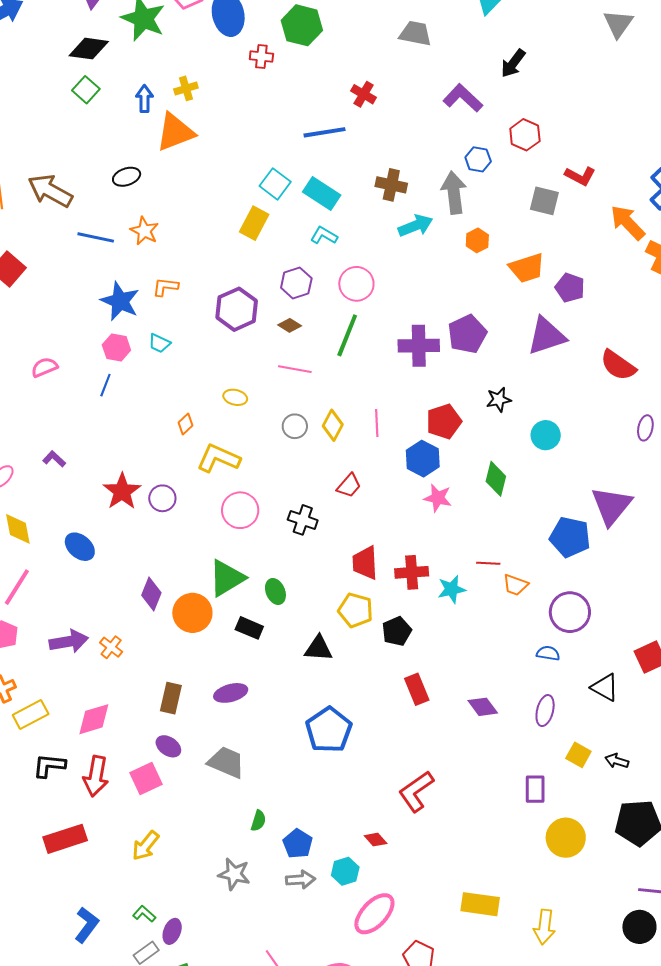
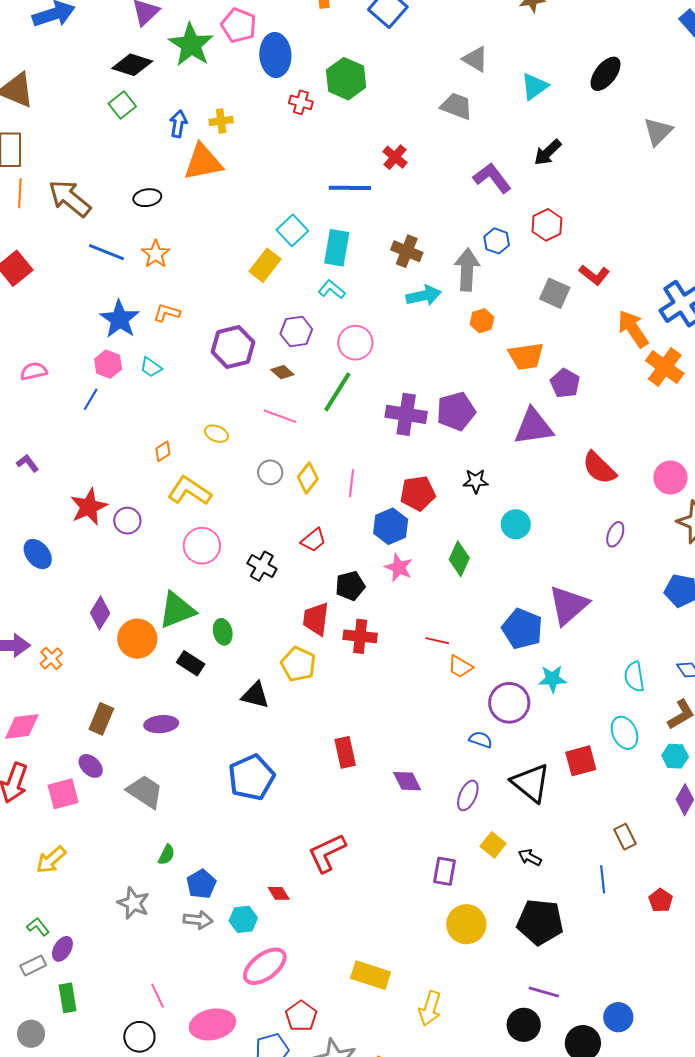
cyan rectangle: (322, 194) -> (337, 248), turned 57
cyan star: (452, 589) -> (552, 679), moved
black pentagon: (397, 631) -> (350, 586), moved
black triangle: (605, 687) -> (531, 783), size x1.4

